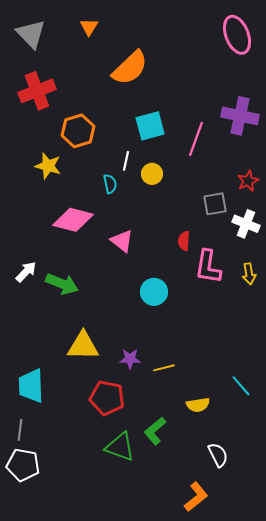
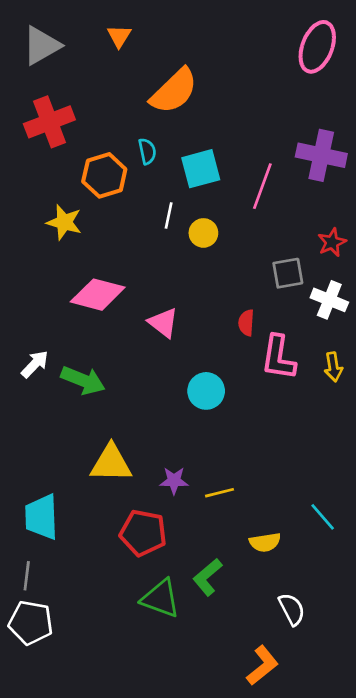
gray triangle: (31, 34) -> (41, 46), turned 44
pink ellipse: (237, 35) -> (317, 47), turned 42
cyan semicircle: (110, 184) -> (147, 151), moved

